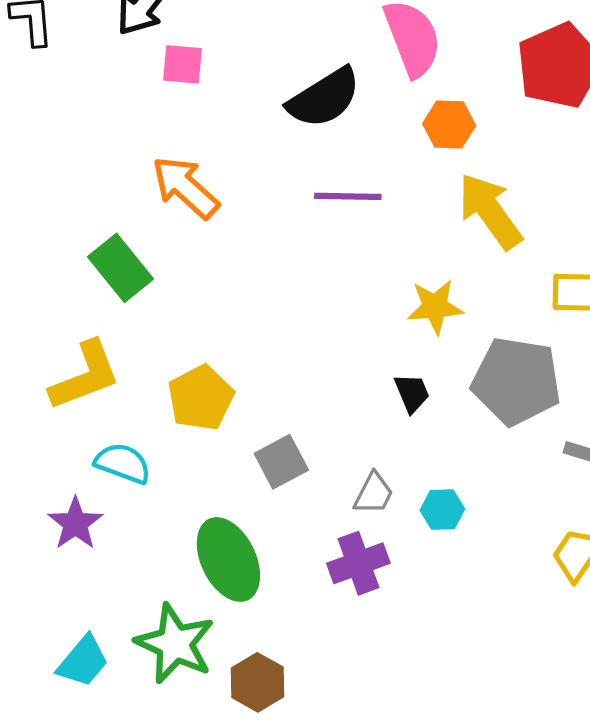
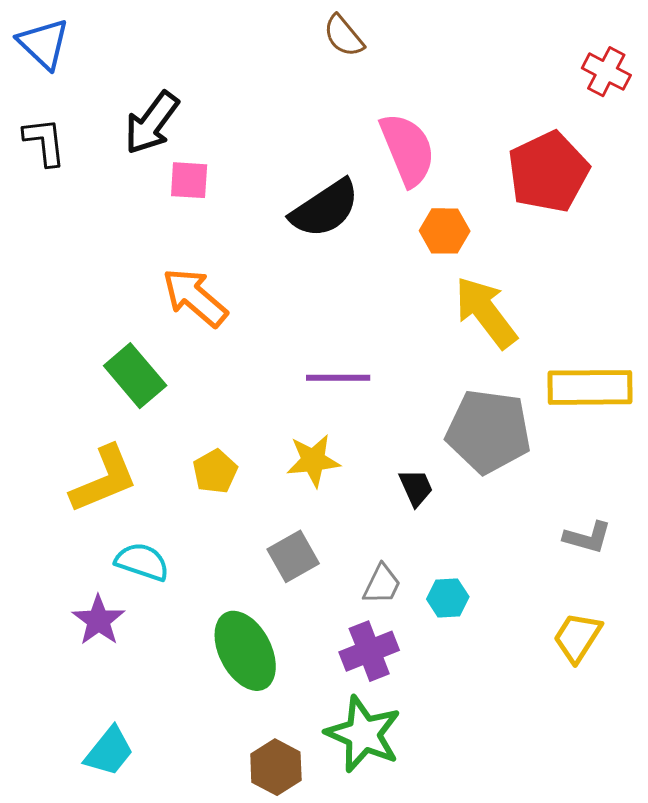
purple line: (348, 196) -> (338, 378), moved
yellow star: (435, 307) -> (313, 461), moved
gray pentagon: (516, 381) -> (489, 431), moved
yellow pentagon: (201, 398) -> (215, 471), moved, size x0.7
green star: (175, 644) -> (363, 734), moved

